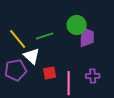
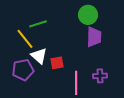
green circle: (77, 25) -> (88, 15), moved
green line: (45, 36) -> (38, 24), moved
red square: (50, 73) -> (57, 63), moved

